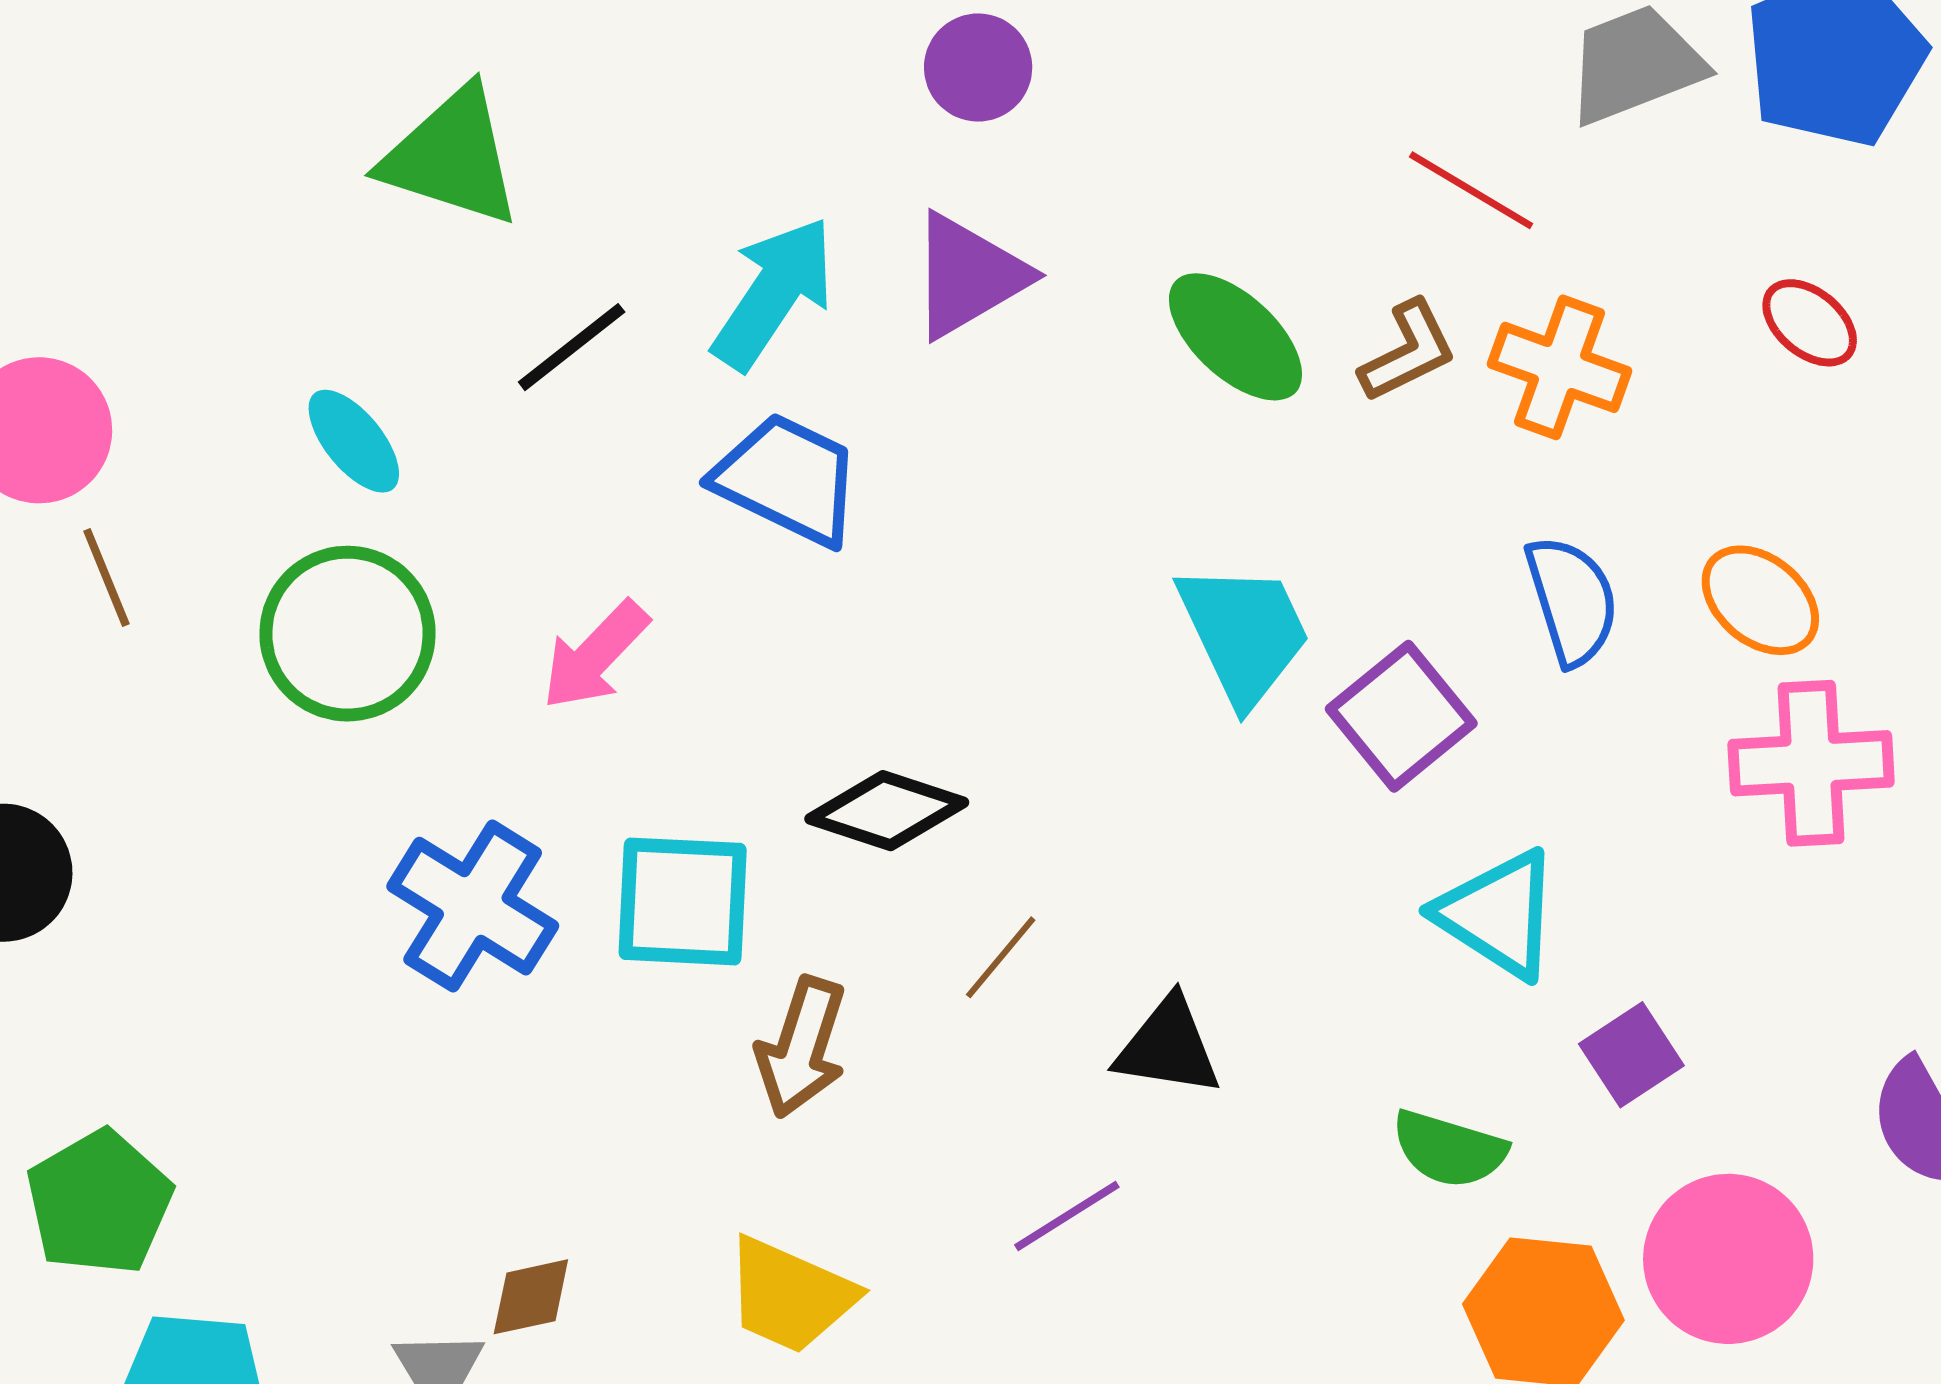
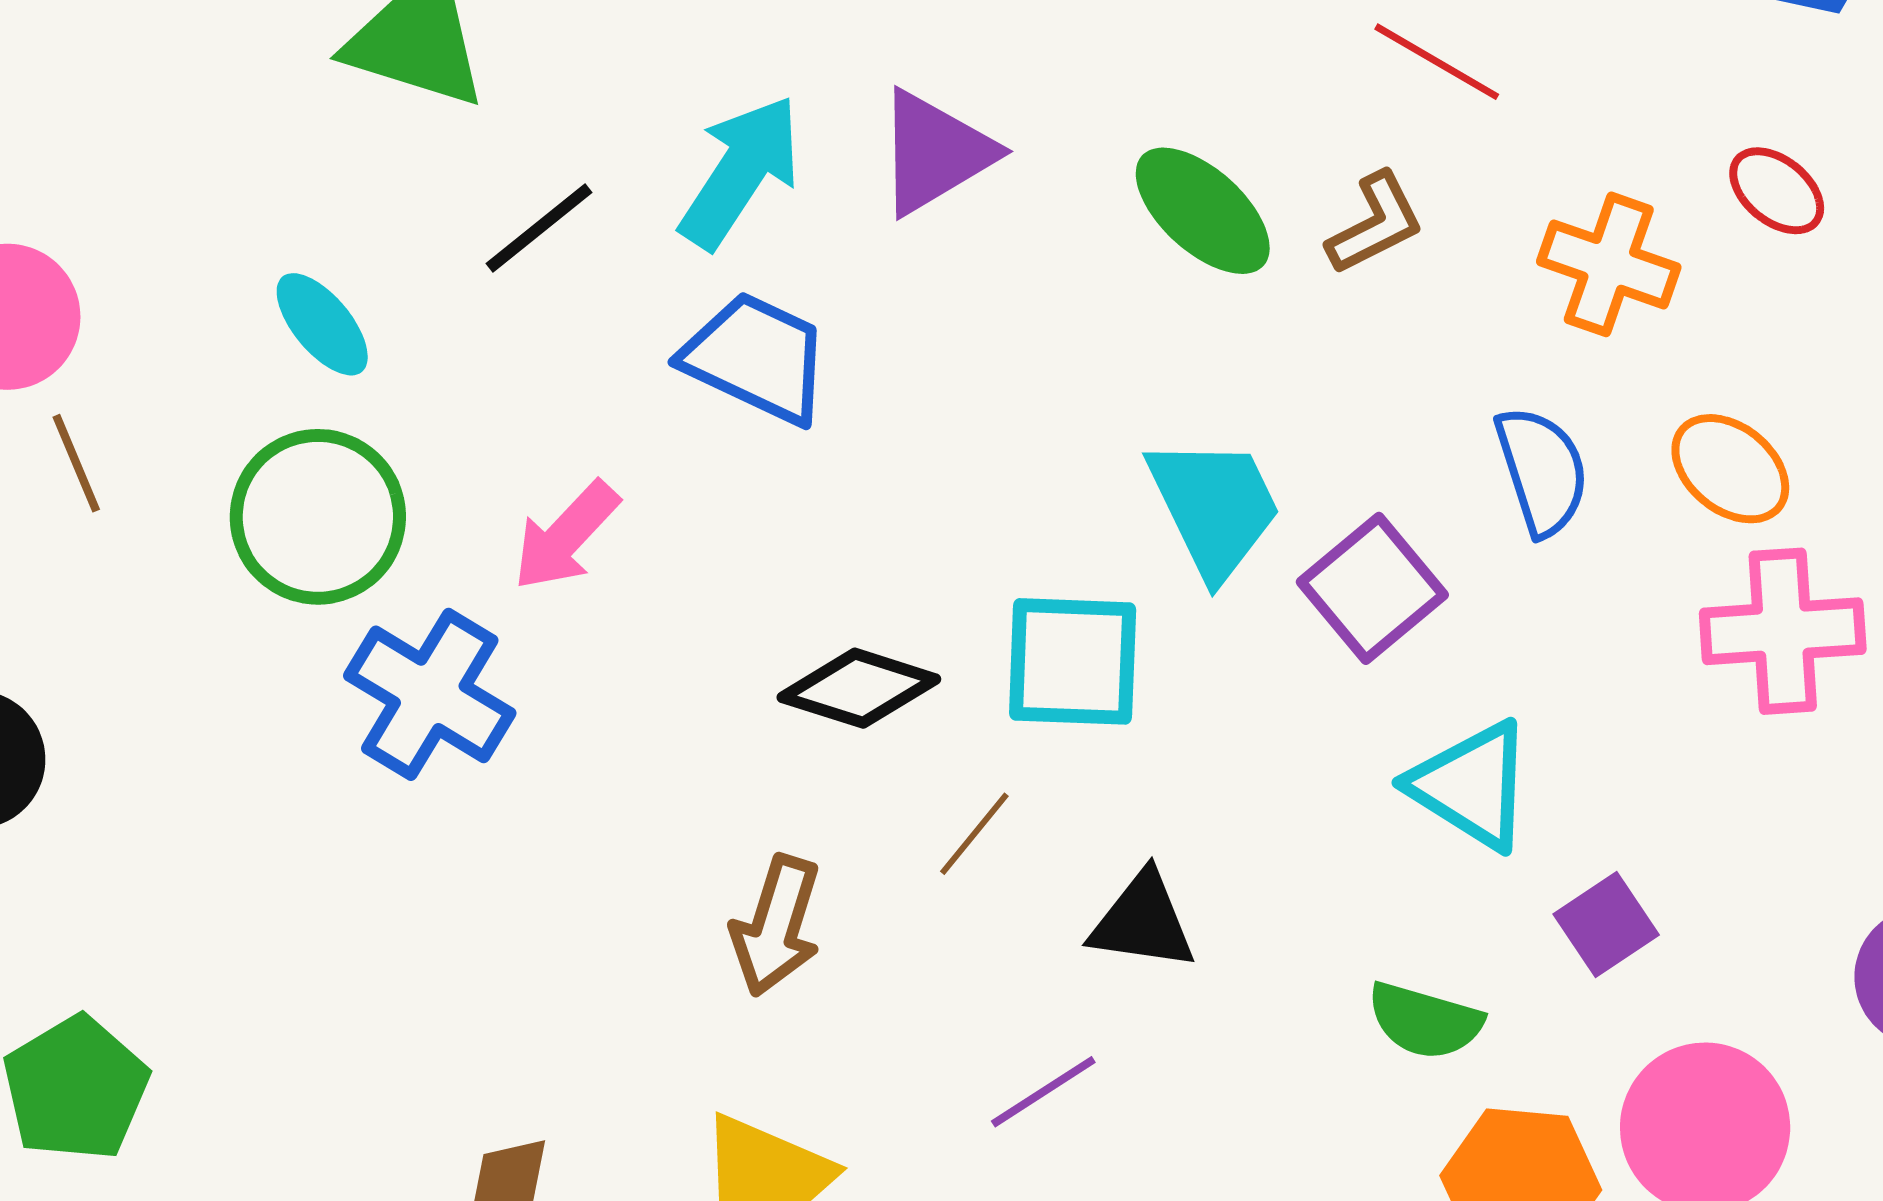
orange cross: (1560, 367) -> (1609, 264), moved
cyan square: (683, 901) -> (1073, 661), moved
blue cross: (473, 906) -> (430, 694), moved

